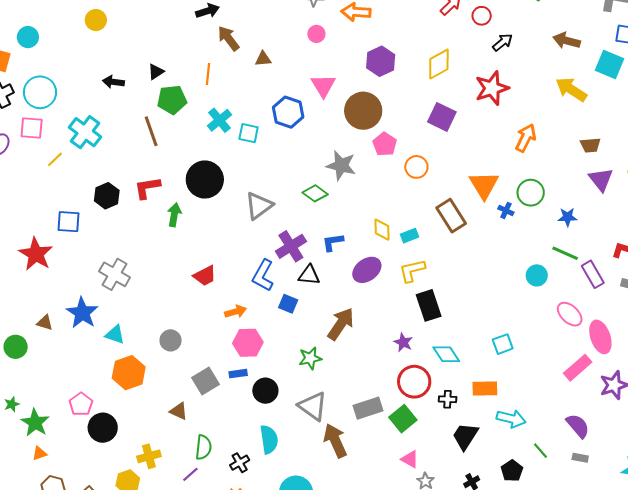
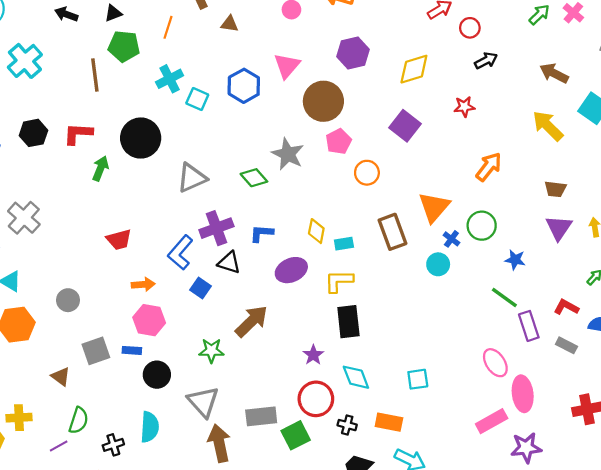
red star: (492, 88) -> (464, 107), size x0.6
cyan circle: (537, 275) -> (438, 264), moved

